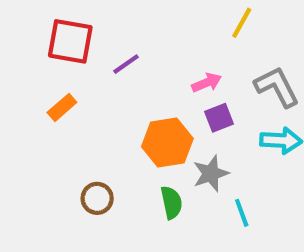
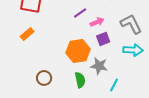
purple line: (126, 64) -> (80, 13), moved
gray star: (211, 174) -> (99, 66), turned 30
cyan line: (242, 213) -> (114, 85), turned 48

